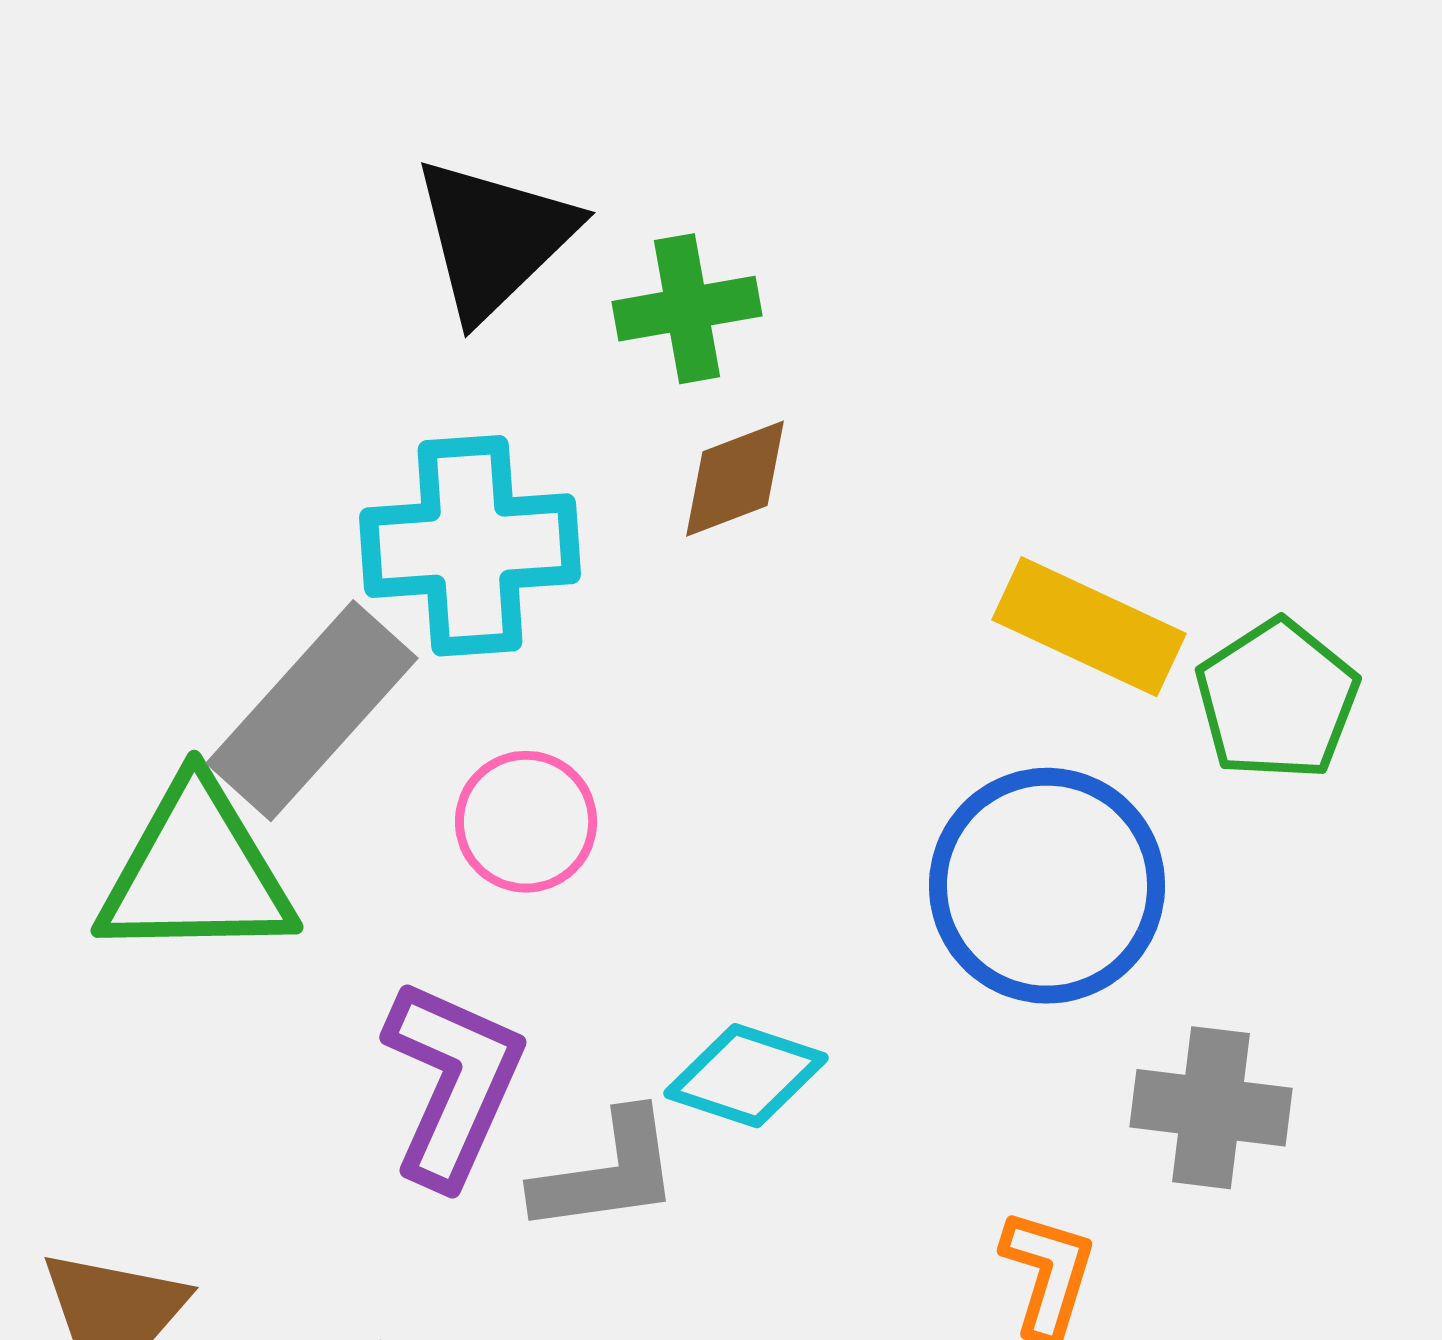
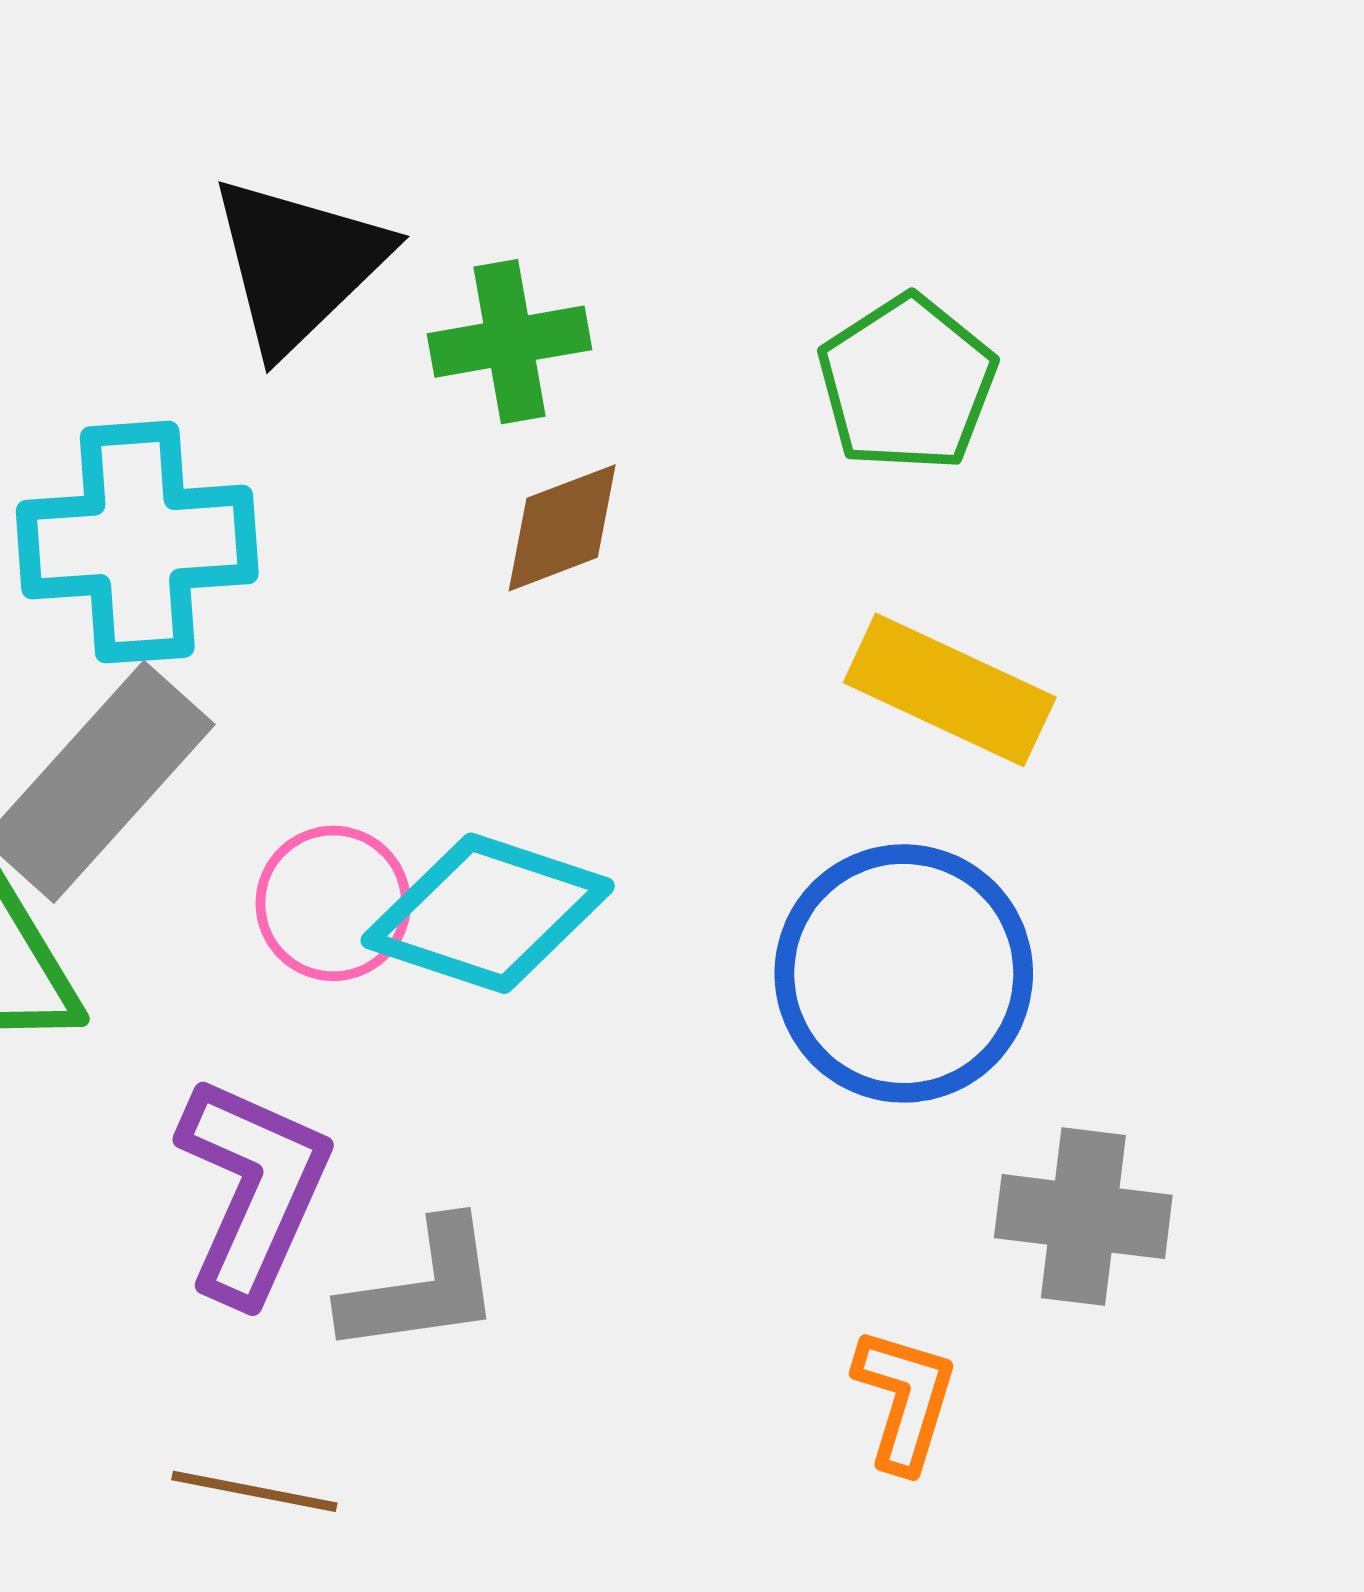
cyan cross: (470, 546) -> (137, 542), moved
green pentagon: (1277, 700) -> (907, 383), moved
cyan diamond: (746, 1076) -> (488, 913), moved, size x1.4

